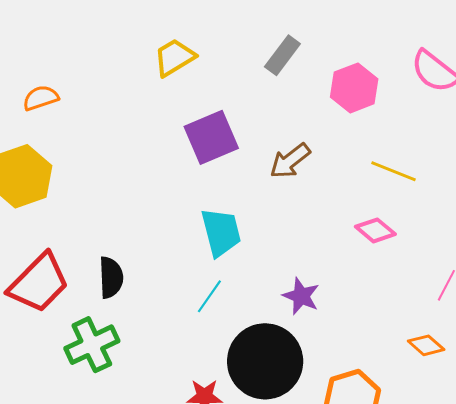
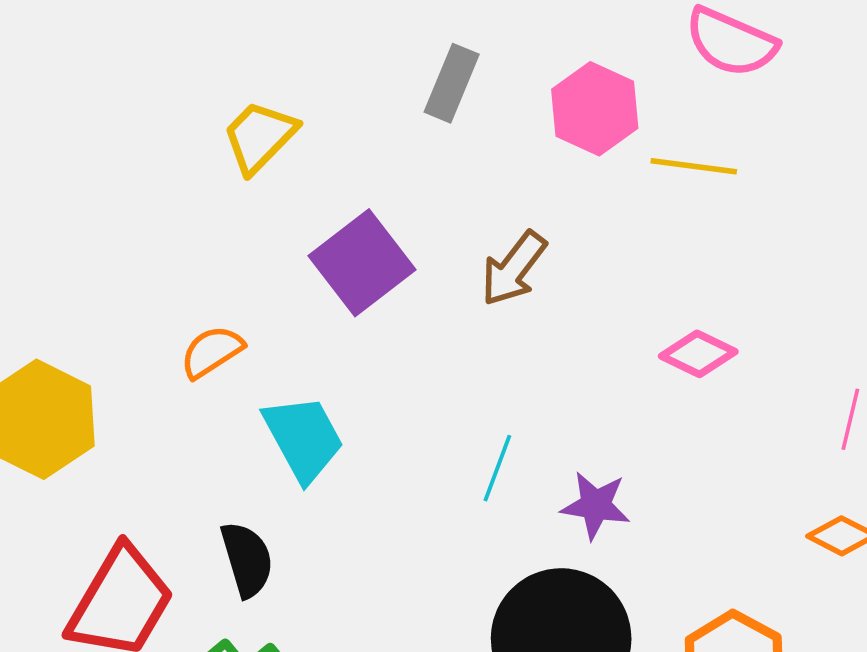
orange semicircle: (41, 98) -> (212, 352), moved
yellow line: (393, 171) -> (694, 166), moved
cyan trapezoid: (221, 232) -> (303, 438), moved
cyan line: (209, 296) -> (497, 468), moved

